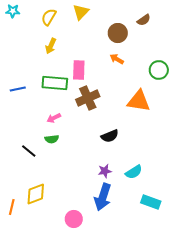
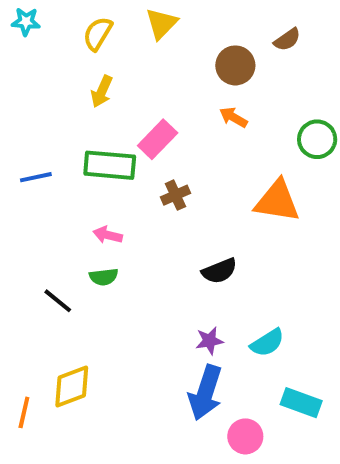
pink rectangle: (79, 70) -> (158, 139), turned 42
brown cross: (88, 98) -> (176, 195), size x0.6
pink arrow: (54, 118) -> (108, 235), turned 40
pink circle: (74, 219) -> (245, 436), moved

